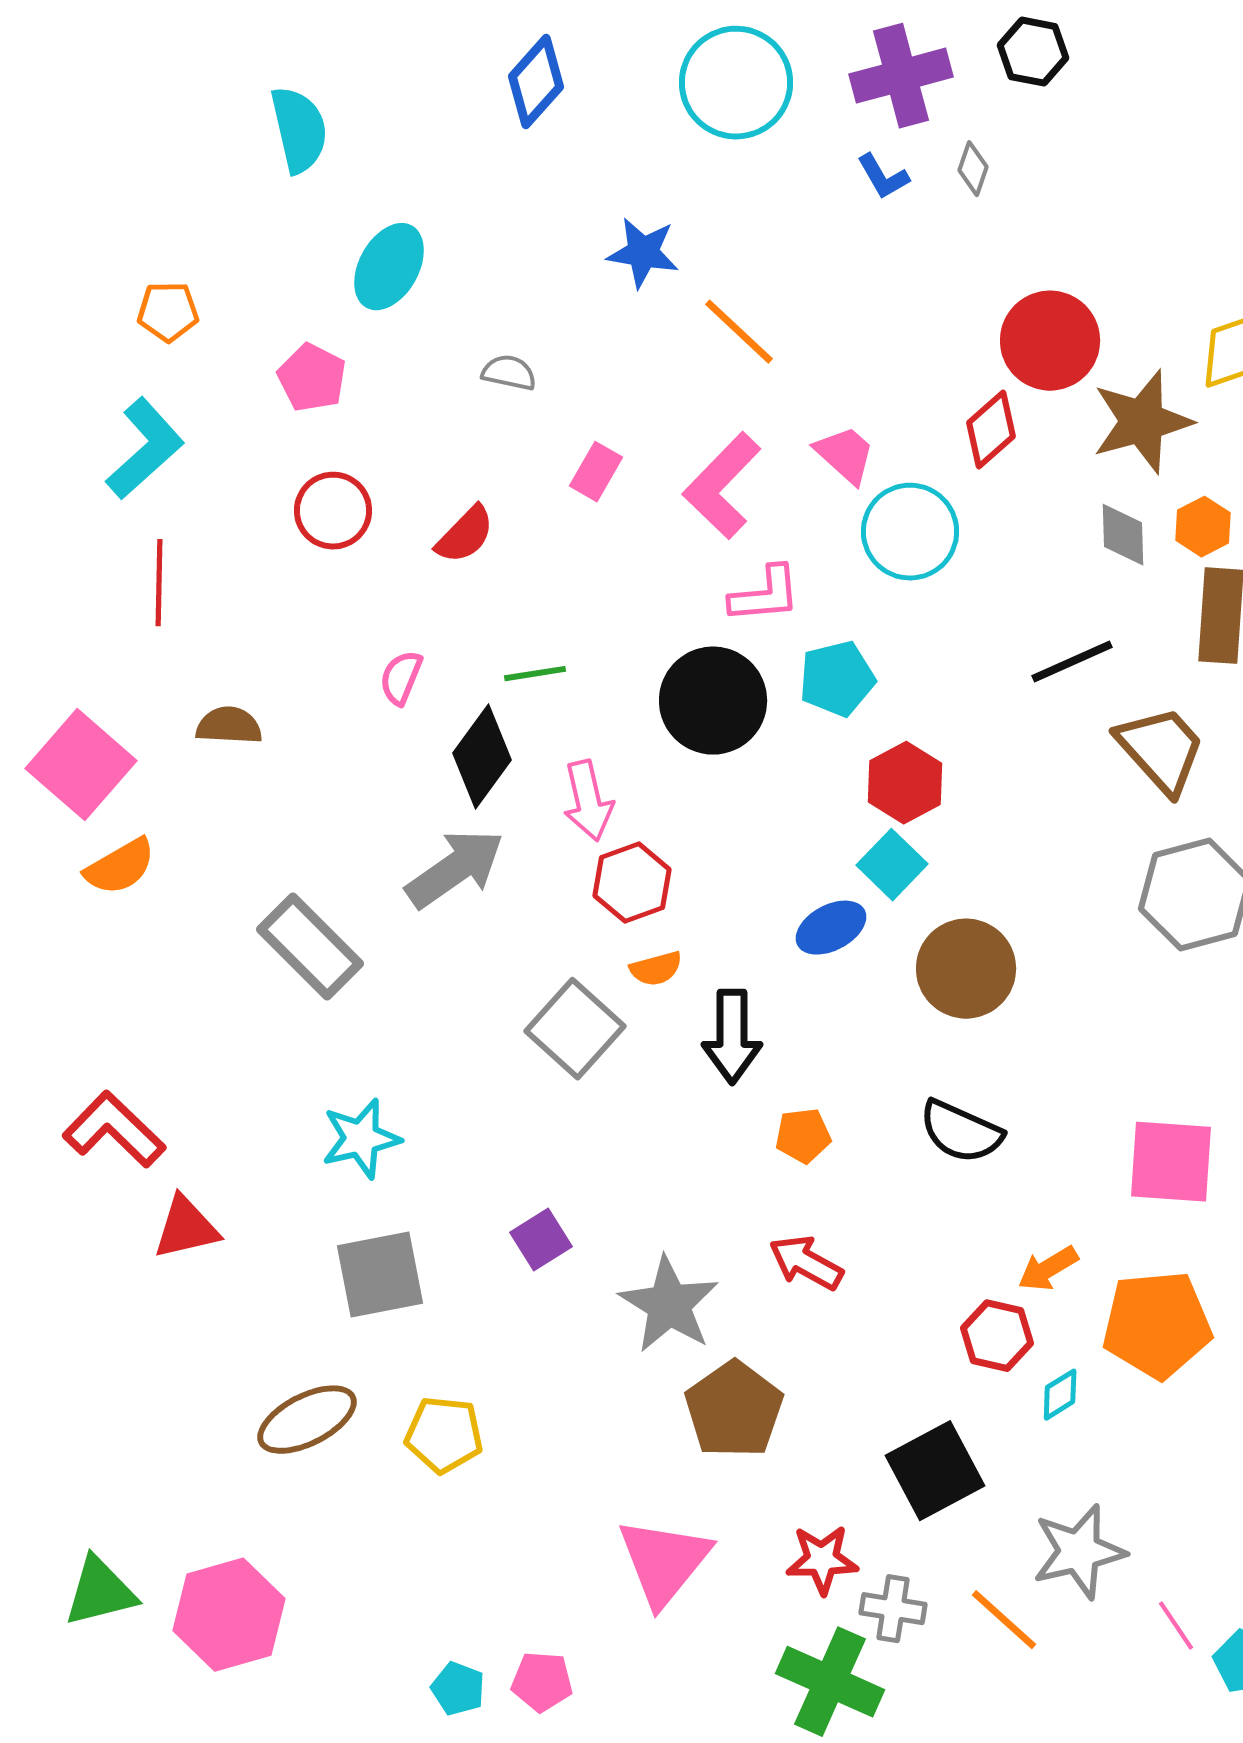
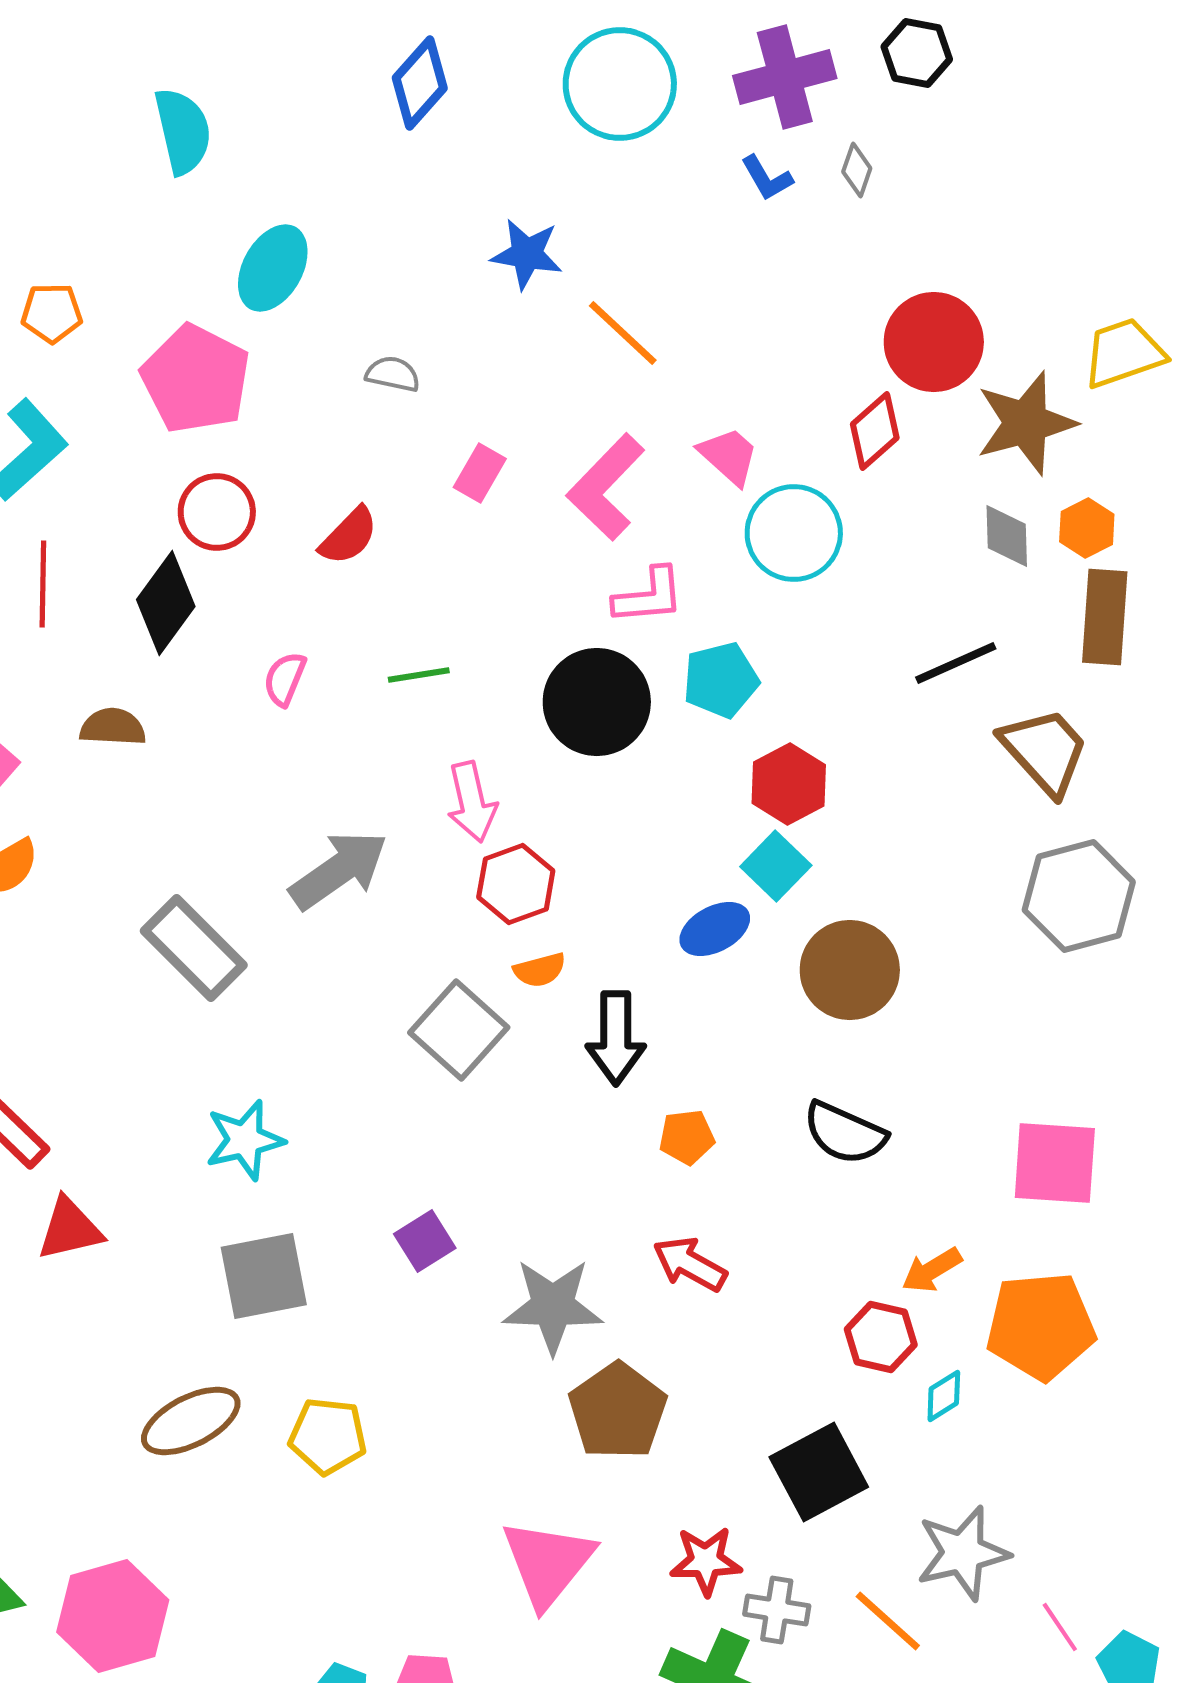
pink pentagon: (312, 378) -> (196, 379), size x1.6
black diamond: (482, 757) -> (166, 603), moved
gray star: (669, 1305) -> (553, 1306), turned -30

